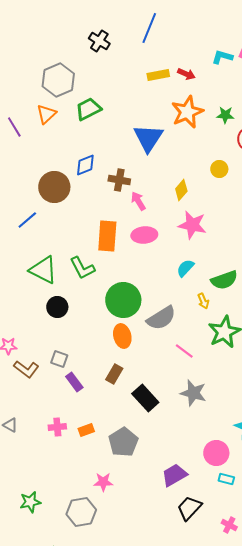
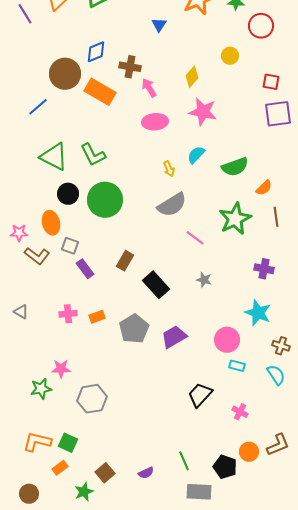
blue triangle: (148, 138) -> (159, 25), size x0.5
orange rectangle: (107, 236) -> (100, 92), moved, turned -64
green circle: (123, 300) -> (105, 200), moved
yellow arrow: (203, 301) -> (169, 169), moved
orange ellipse: (122, 336) -> (51, 223), moved
gray star: (193, 393) -> (204, 280), size x0.6
purple trapezoid: (174, 475) -> (174, 337), moved
pink star: (103, 482) -> (61, 369), moved

